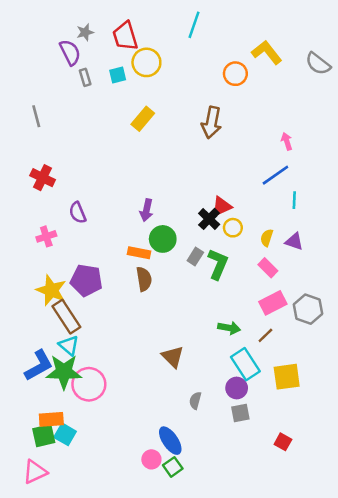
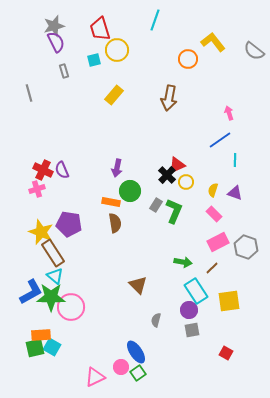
gray star: (85, 32) -> (54, 26), moved, size x1.5
gray rectangle: (85, 77) -> (64, 71), moved
red cross: (43, 178) -> (43, 170), moved
pink triangle: (35, 472) -> (95, 377), moved

